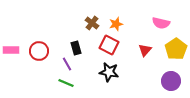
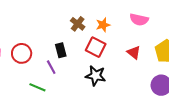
pink semicircle: (161, 23) -> (139, 20), moved
red triangle: (145, 50) -> (134, 52), turned -32
green line: (66, 83) -> (37, 87), moved

